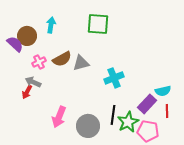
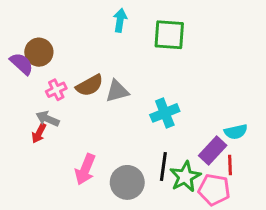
green square: (98, 24) -> (169, 35), moved
cyan arrow: (51, 25) -> (120, 20), moved
red line: (167, 111) -> (230, 165), moved

